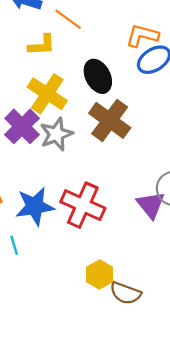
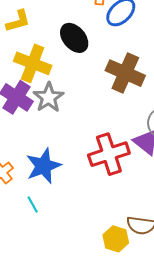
brown cross: (110, 120) -> (125, 73), moved
red cross: (83, 205) -> (109, 154), moved, turned -30
yellow hexagon: (99, 274) -> (116, 239), moved

